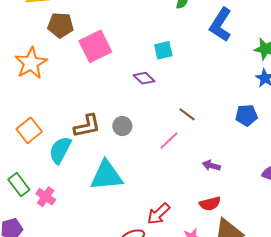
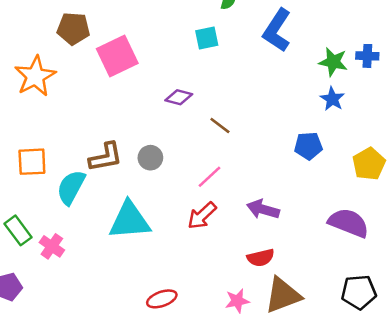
cyan square: (163, 50) -> (207, 38), moved
purple diamond: (144, 78) -> (179, 97), turned -30
brown line: (187, 114) -> (220, 126), moved
orange square: (29, 130) -> (32, 162), turned 35
purple arrow: (211, 166) -> (263, 209), size x1.4
red arrow: (158, 214) -> (202, 216), moved

